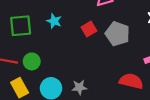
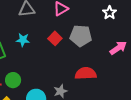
red semicircle: (131, 81) -> (86, 73), moved

